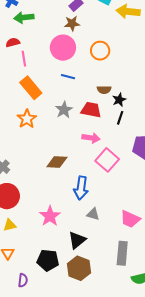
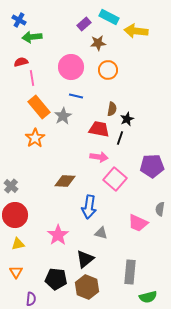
brown star: (72, 23) -> (98, 43), moved
brown semicircle: (104, 90) -> (112, 109), turned -80
gray star: (64, 110) -> (63, 116), moved
black line: (120, 118) -> (120, 138), moved
pink trapezoid: (130, 219) -> (138, 223), moved

